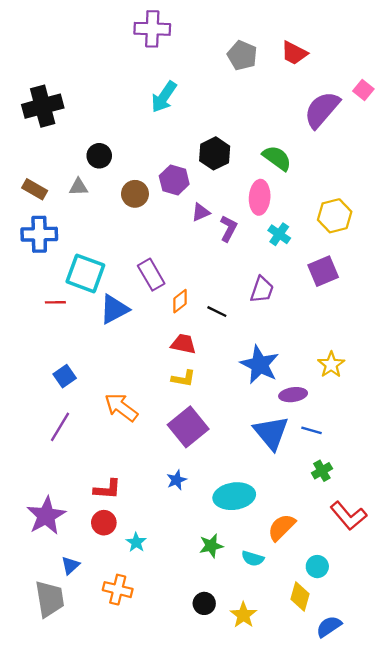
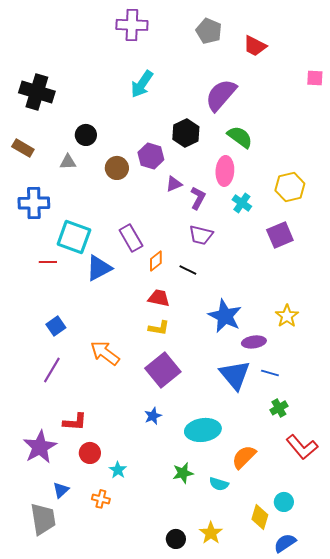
gray pentagon: (242, 55) -> (209, 31), moved
pink square: (363, 90) -> (315, 78), turned -36
black cross: (43, 106) -> (37, 92), turned 32
purple semicircle: (322, 110) -> (221, 95), moved
brown rectangle: (35, 189) -> (23, 148), moved
purple trapezoid: (262, 290) -> (201, 235), moved, turned 85
red L-shape: (107, 489) -> (75, 422), moved
cyan circle: (317, 567) -> (284, 502), moved
orange cross: (118, 590) -> (101, 499), moved, size x0.7
black circle: (204, 603) -> (176, 539), moved

